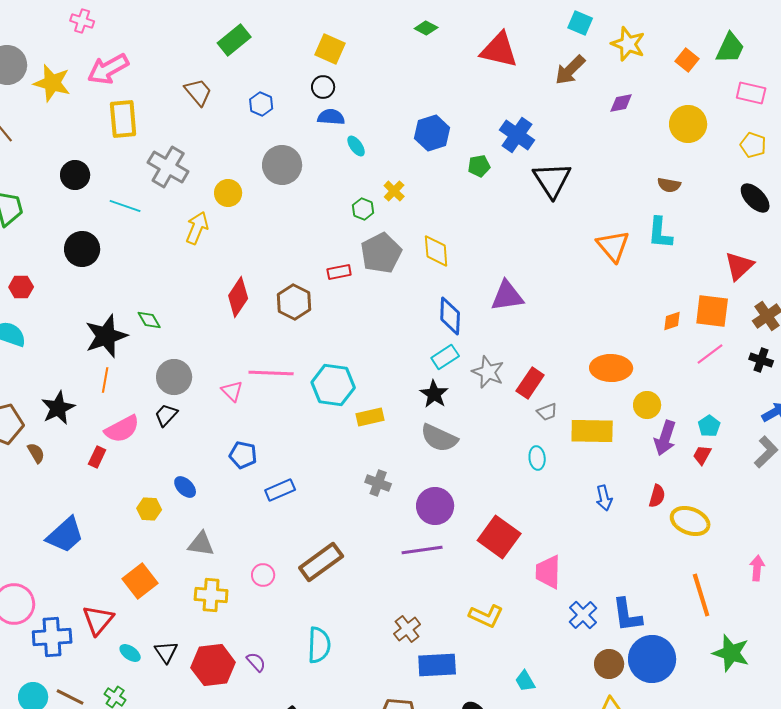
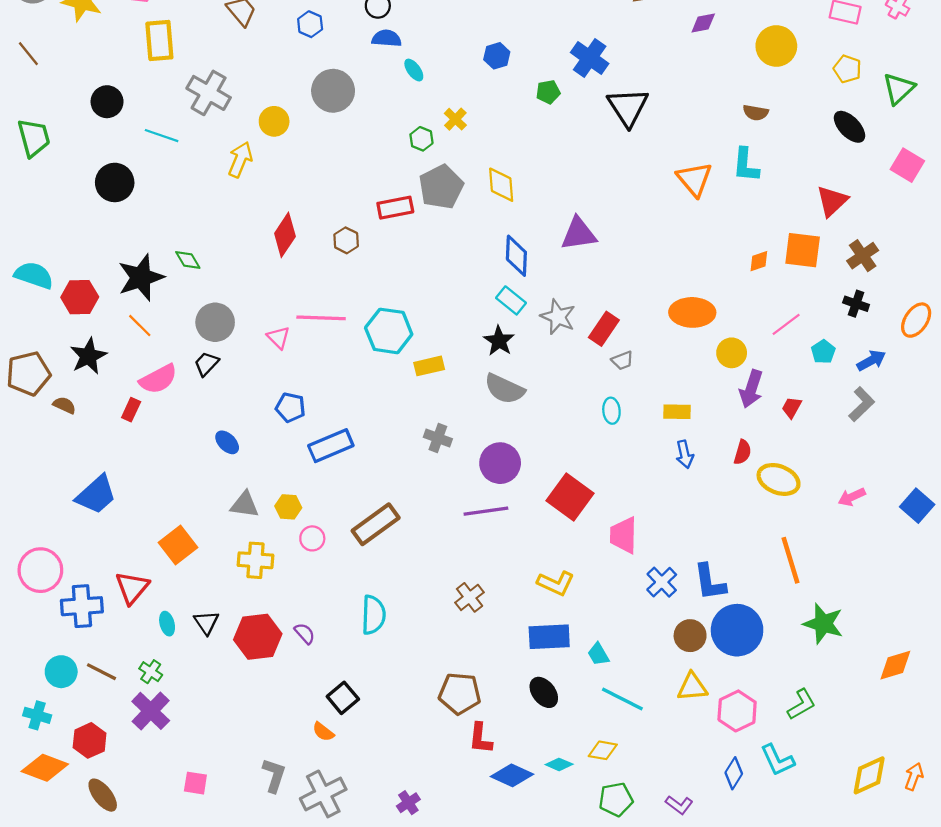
blue hexagon: (432, 133) -> (497, 56), size x0.7
red rectangle: (339, 272) -> (395, 208), size x1.4
red hexagon: (21, 287) -> (80, 297), moved, size x1.4
brown hexagon: (294, 302) -> (346, 240), size x0.7
pink line: (710, 354) -> (786, 324), moved
cyan rectangle: (445, 357) -> (511, 300), turned 72
orange line: (105, 380) -> (140, 326), turned -55
cyan pentagon: (709, 426) -> (823, 352), moved
yellow rectangle: (592, 431) -> (677, 412), moved, size x0.6
brown semicircle: (36, 453) -> (64, 405), turned -35
blue rectangle: (280, 490) -> (331, 446), size x1.4
yellow hexagon: (149, 509) -> (288, 507), moved
pink arrow: (757, 568) -> (852, 497), moved, turned -120
cyan ellipse: (130, 653) -> (167, 624), turned 40
blue rectangle: (437, 665) -> (549, 637), moved

